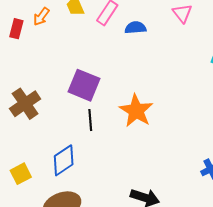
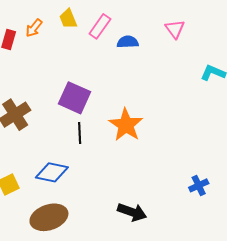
blue diamond: (64, 160) -> (52, 172), turned 44

